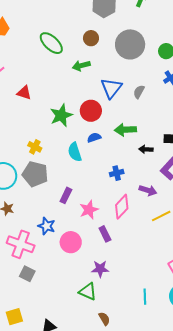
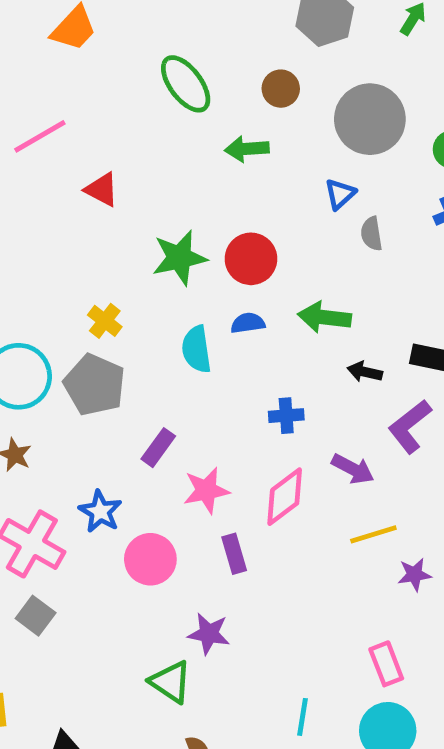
blue triangle: (111, 88) -> (340, 194), moved, size x0.6
gray semicircle: (139, 92) -> (371, 234), turned -48

